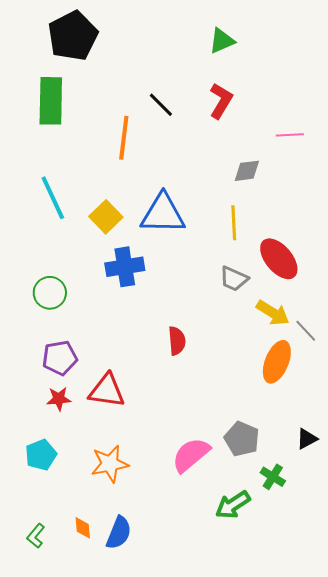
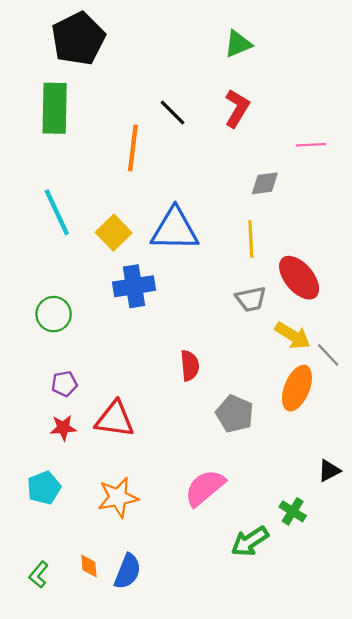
gray trapezoid: (234, 279) -> (251, 299), turned -36
purple pentagon: (60, 358) -> (64, 384), size x0.7
gray pentagon: (242, 439) -> (235, 414), moved

